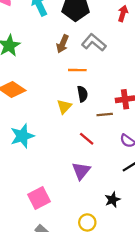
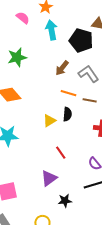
brown line: (105, 114) -> (90, 100), moved
black star: (113, 200) -> (65, 201), moved

